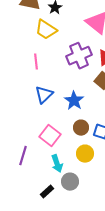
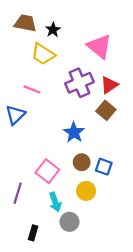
pink line: (36, 62) -> (32, 89), turned -63
blue triangle: (44, 95) -> (15, 115), moved
black rectangle: (47, 192) -> (33, 233), moved, turned -32

